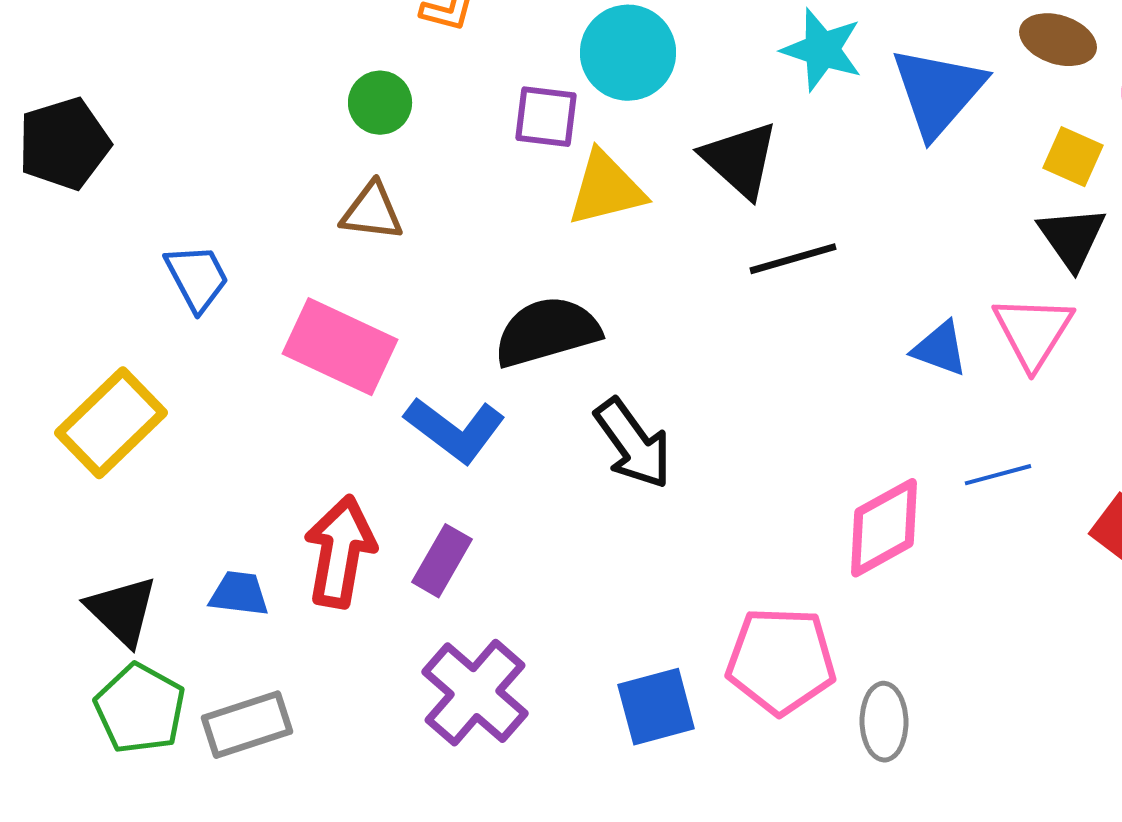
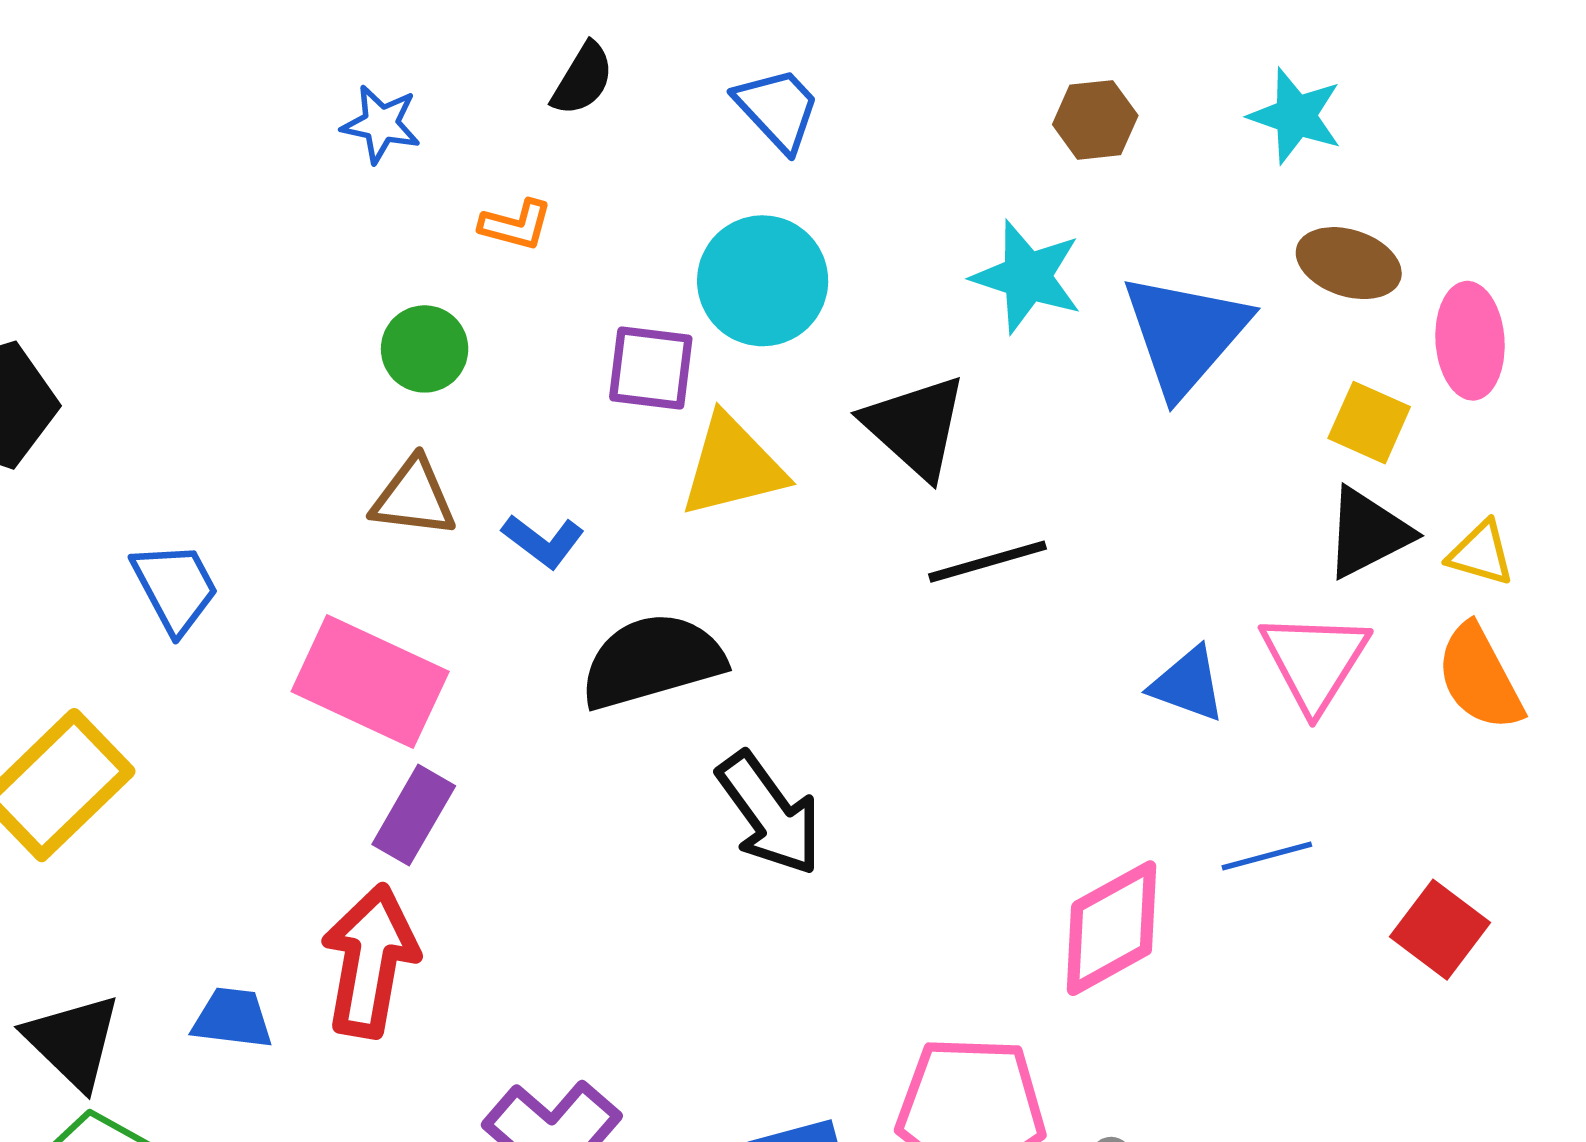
black triangle: (1072, 238) -> (1368, 533), turned 38
blue L-shape: (455, 430) -> (543, 541), moved, size x0.6
purple rectangle: (442, 561) -> (414, 815), moved

